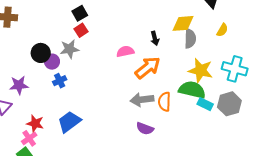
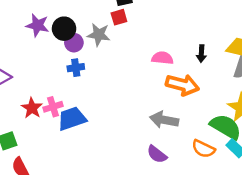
orange arrow: (148, 68) -> (182, 85), turned 36
purple star: (19, 85) -> (38, 25), moved
orange semicircle: (164, 102) -> (203, 149), moved, turned -84
pink cross: (29, 138) -> (53, 107), moved

